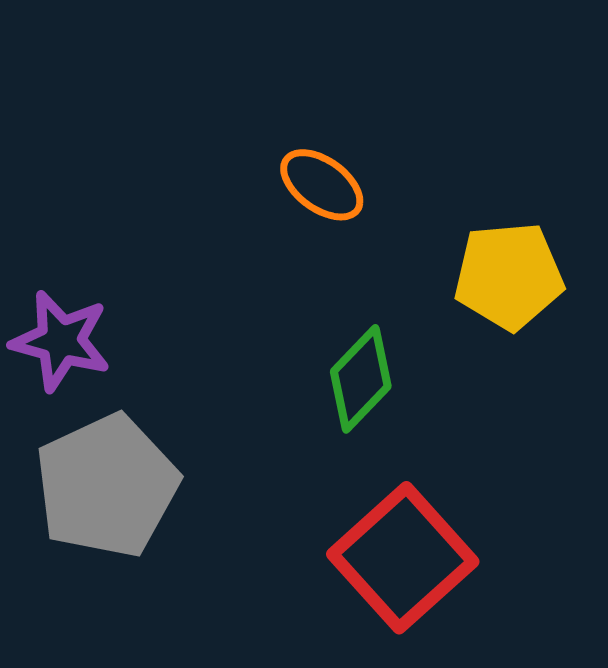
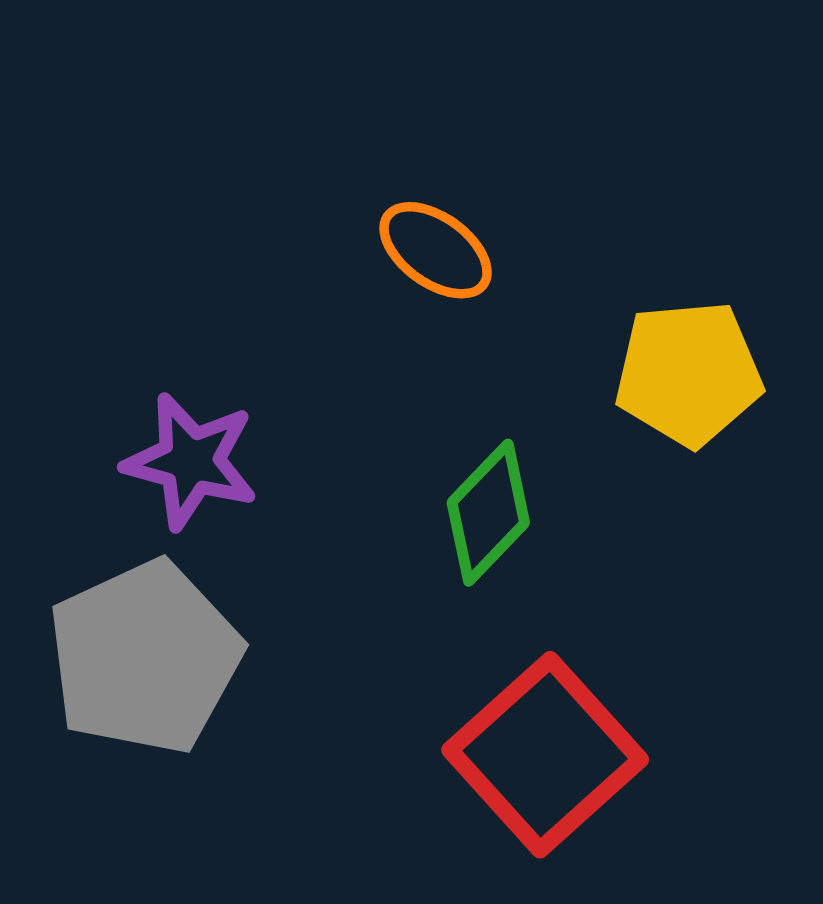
purple star: (61, 341) -> (191, 461), moved

